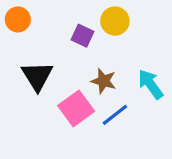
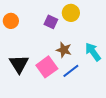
orange circle: (18, 19) -> (11, 21), moved
black triangle: (37, 76) -> (19, 64), moved

